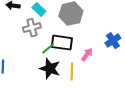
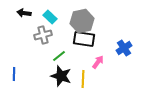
black rectangle: (62, 43) -> (84, 39), moved

